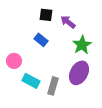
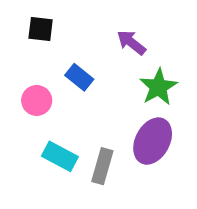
black square: (46, 15) -> (41, 29), moved
pink circle: (14, 61) -> (37, 100), moved

